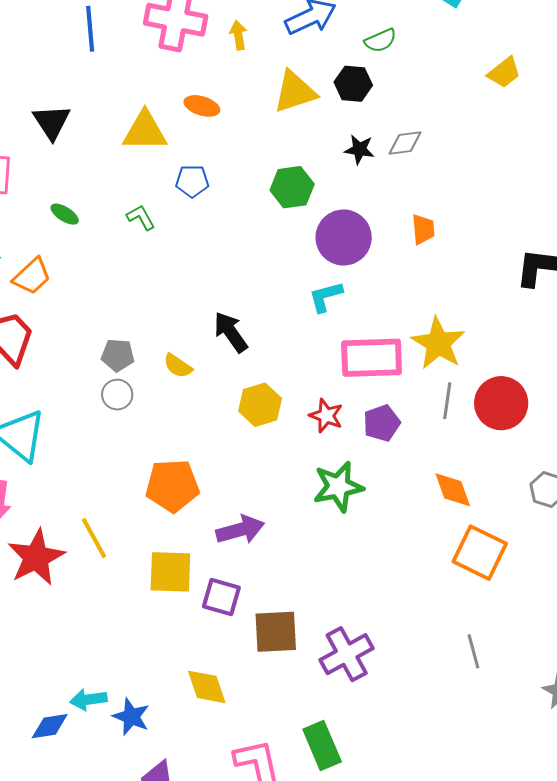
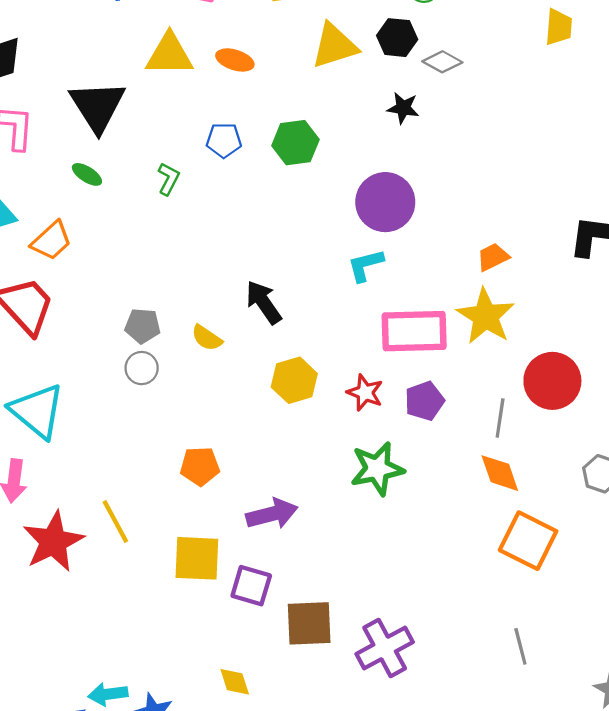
yellow trapezoid: (504, 73) -> (559, 27), turned -48
black triangle: (52, 122) -> (97, 106), moved, size x1.4
yellow triangle: (145, 131) -> (169, 55), moved
gray diamond: (405, 143) -> (442, 62), moved, turned 36
green hexagon: (292, 187) -> (295, 143), moved
green L-shape: (141, 218) -> (168, 179), turned 56
orange trapezoid: (423, 229) -> (493, 257), moved, turned -112
gray line: (447, 401) -> (500, 418), moved
orange pentagon: (172, 486) -> (200, 466), size x0.7
yellow diamond: (207, 687) -> (235, 682), size x0.7

